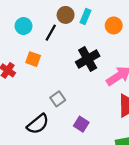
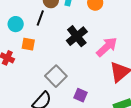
cyan circle: (24, 26) -> (16, 24), moved
gray square: (58, 99) -> (56, 76), size x1.5

